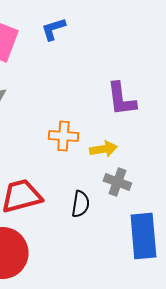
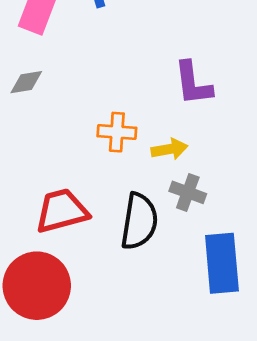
black semicircle: (80, 204) -> (139, 221), size x1.6

